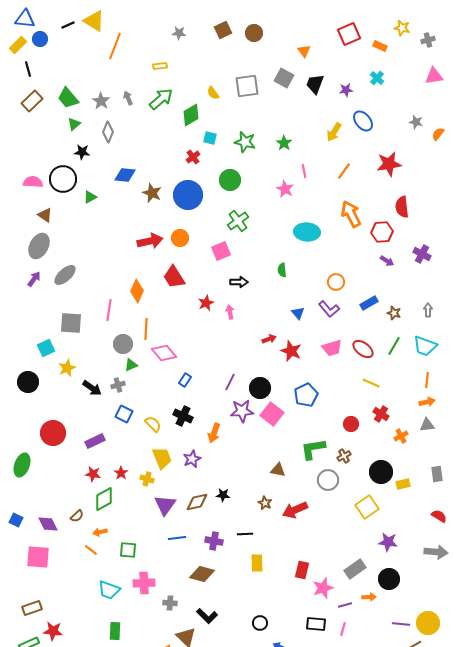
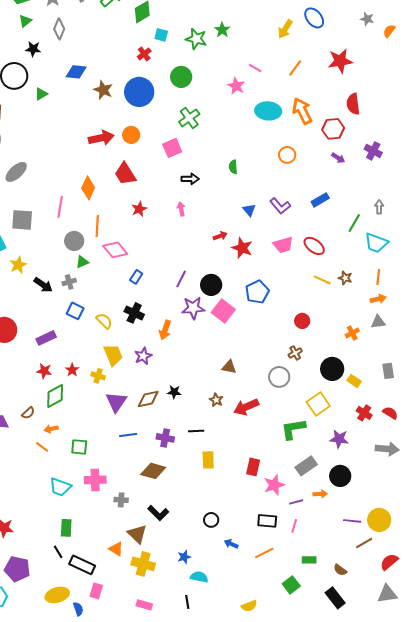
green star: (284, 143) -> (222, 30), moved
pink line: (304, 171) -> (255, 68), turned -48
cyan ellipse: (307, 232) -> (268, 111), moved
orange circle: (336, 282) -> (287, 155), moved
red star: (206, 303) -> (139, 209), moved
brown star: (394, 313) -> (345, 278), moved
green line: (394, 346) -> (354, 223), moved
red cross: (381, 414) -> (364, 413), moved
green L-shape: (313, 449) -> (293, 429), moved
yellow rectangle: (403, 484) -> (354, 381), turned 48

